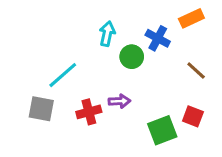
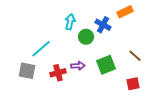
brown line: (196, 70) -> (135, 56), moved
red square: (193, 116) -> (133, 84), moved, turned -32
green square: (162, 130) -> (106, 65), moved

